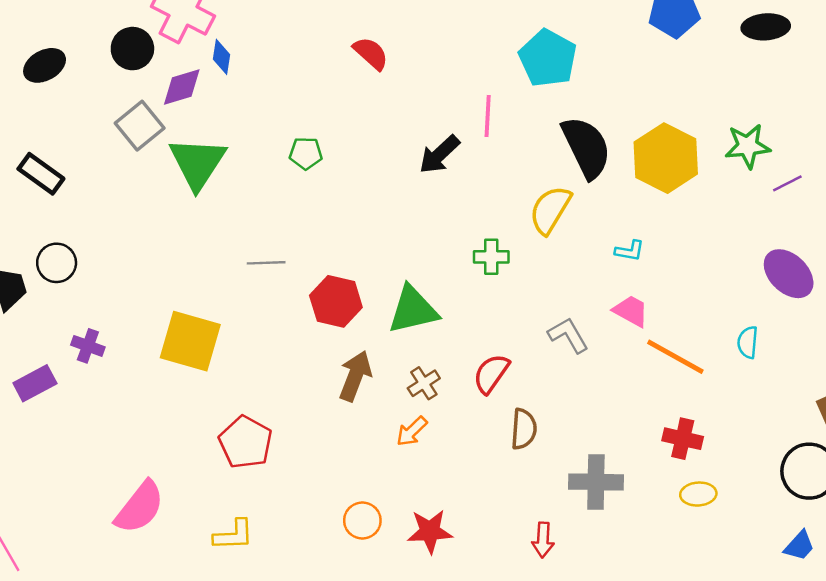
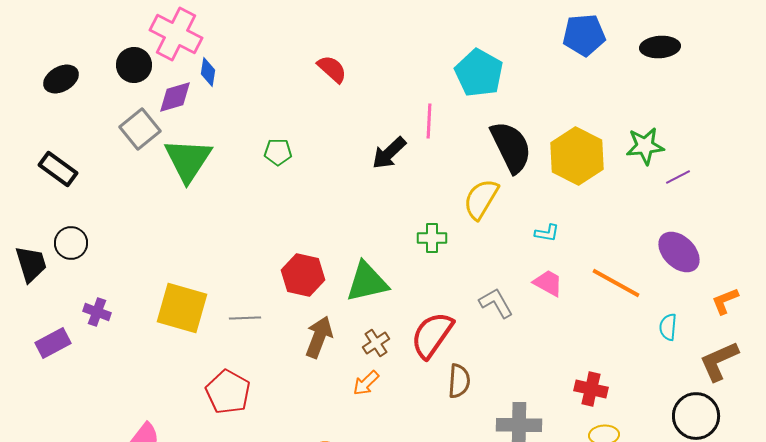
gray line: (266, 263) -> (245, 318), moved
cyan semicircle: (748, 342) -> (668, 327), moved
orange line: (675, 357) -> (616, 283), moved
red semicircle: (491, 374) -> (432, 335), size x1.4

